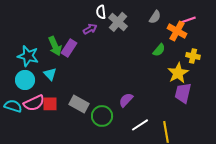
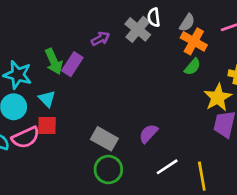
white semicircle: (101, 12) -> (154, 17), moved
orange cross: (177, 31) -> (194, 41), moved
red square: (50, 104) -> (47, 125), moved
gray rectangle: (79, 104) -> (104, 139), moved
green circle: (102, 116) -> (108, 170), moved

